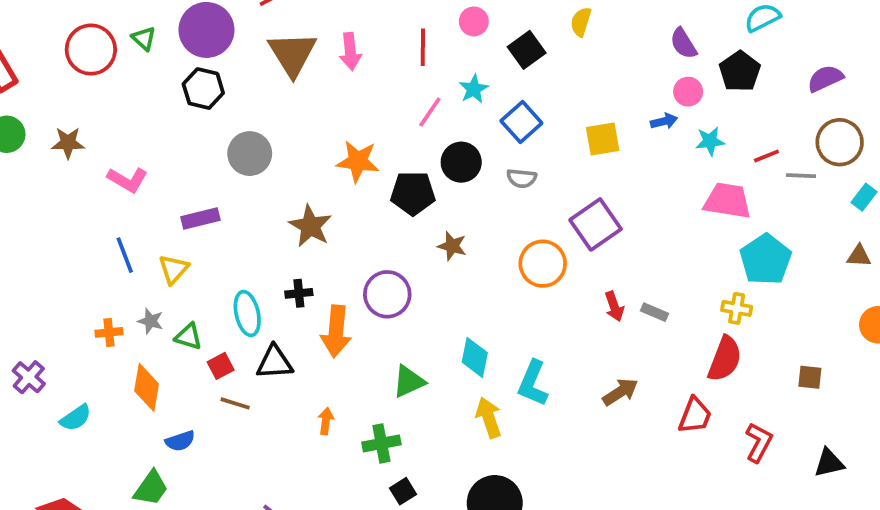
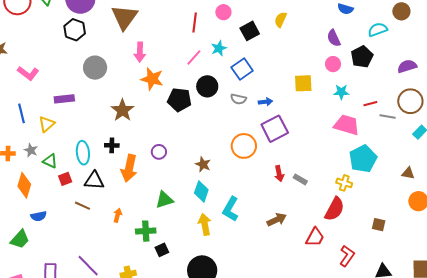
pink arrow: (350, 52) -> (140, 52), moved
blue arrow: (664, 121) -> (265, 102), moved
yellow square: (603, 139) -> (303, 83), moved
brown star: (452, 246) -> (203, 164), moved
brown triangle: (859, 256) -> (408, 173), moved
purple circle: (387, 294) -> (159, 152), size x0.6
brown line: (235, 403) -> (82, 206), moved
black square: (403, 491) -> (162, 250), moved

